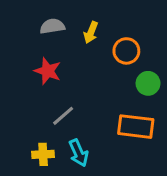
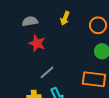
gray semicircle: (52, 26) -> (30, 21), moved
orange circle: (126, 51) -> (98, 25), moved

